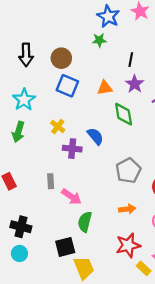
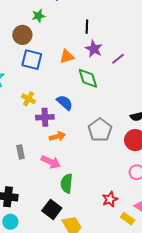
green star: (99, 40) -> (38, 16), moved
gray rectangle: (51, 181) -> (21, 152), moved
orange arrow: (127, 209) -> (57, 136), moved
red star: (128, 245) -> (110, 199), size x0.7
black square: (65, 247) -> (52, 209), turned -30

